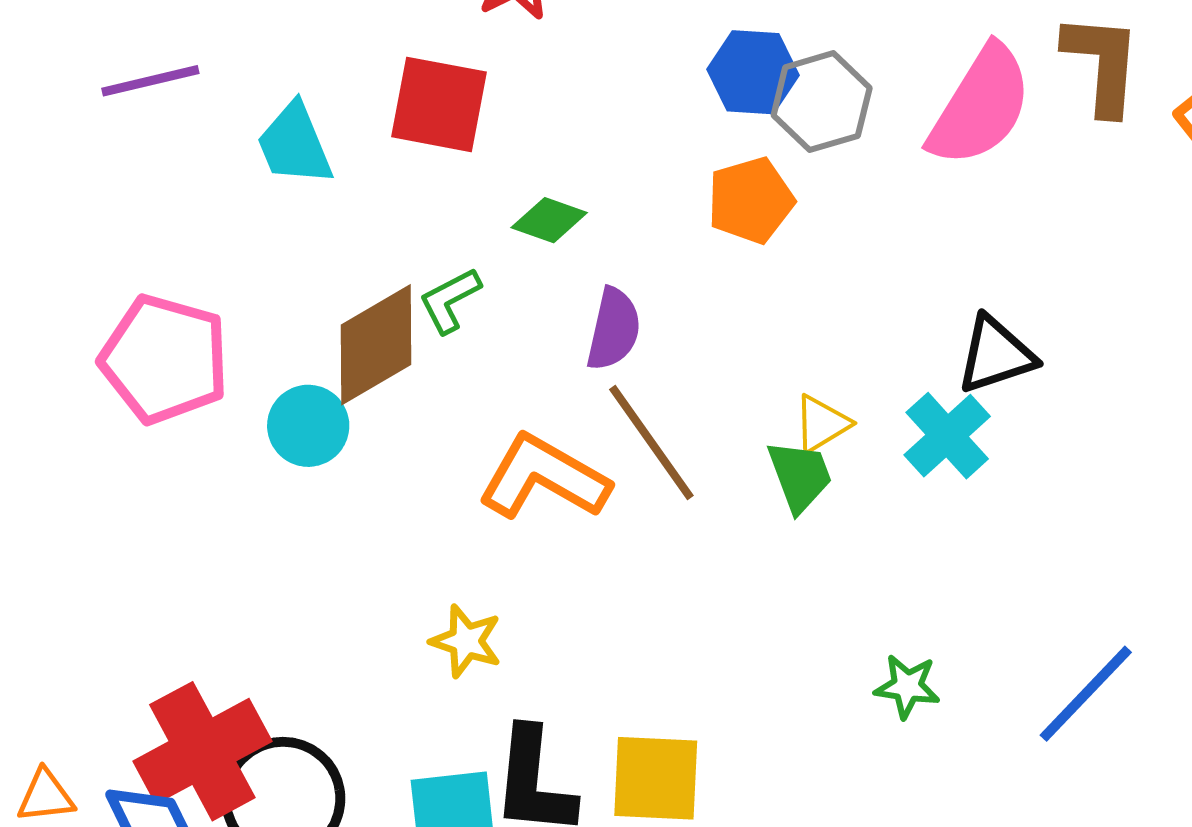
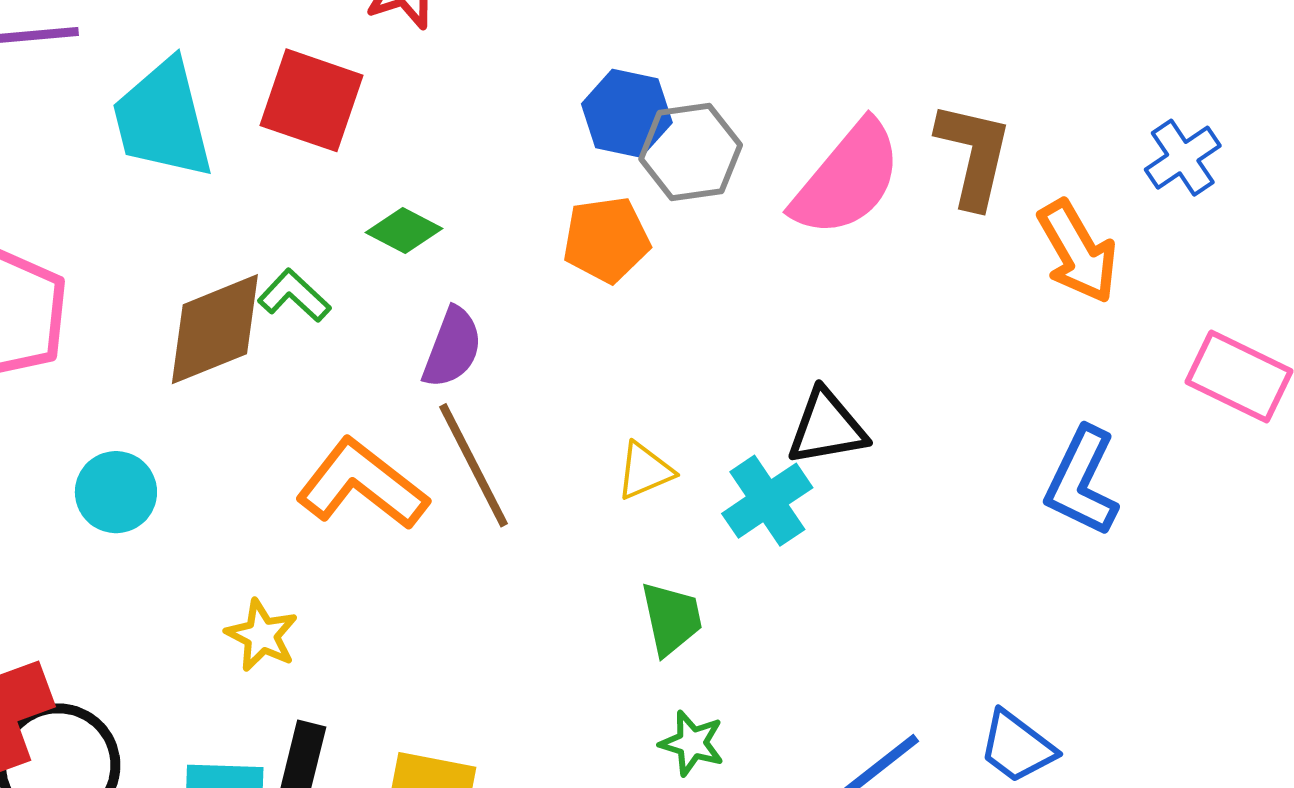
cyan trapezoid: (295, 144) -> (163, 119), size x1.4
green L-shape: (450, 300) -> (294, 296), turned 62
cyan circle: (308, 426) -> (116, 492), moved
green trapezoid: (800, 476) -> (672, 618), moved

